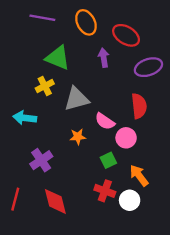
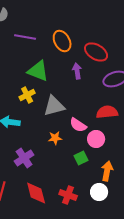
red semicircle: (139, 106) -> (107, 112), turned -90
orange arrow: (139, 176) -> (107, 171), turned 48
red cross: (105, 191) -> (68, 195), moved

